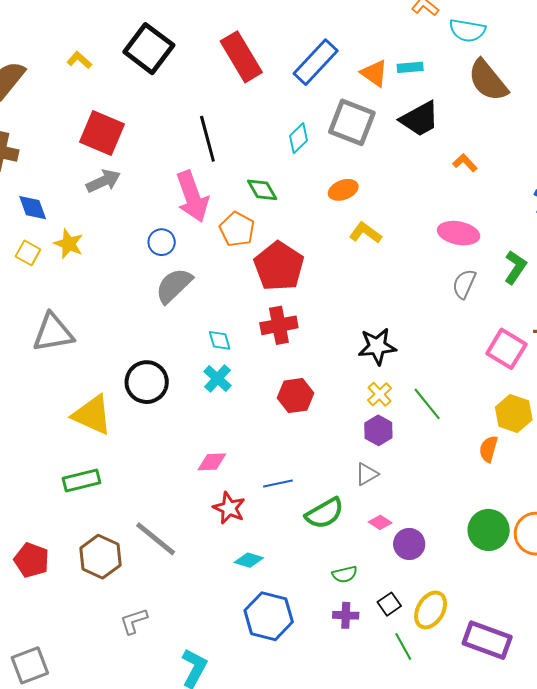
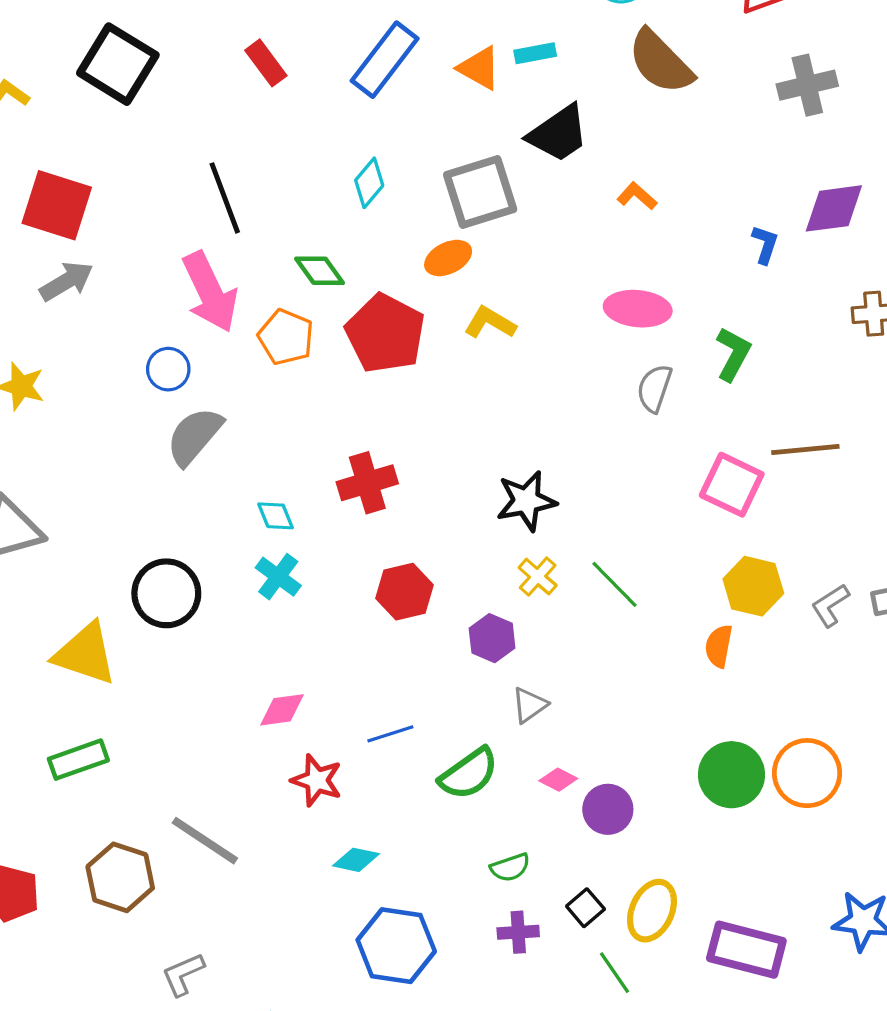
red rectangle: (241, 57) -> (266, 63), size x0.6
gray square: (352, 122) -> (480, 192), moved, turned -33
red pentagon: (279, 266) -> (385, 333), moved
purple hexagon: (378, 430) -> (492, 638), moved

